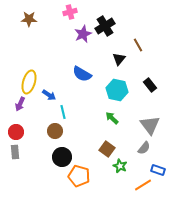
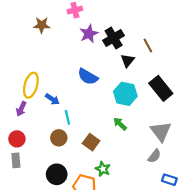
brown star: (29, 19) -> (42, 25), moved
black cross: (105, 26) -> (114, 38), moved
black rectangle: (150, 85) -> (161, 88), size x1.6
brown square: (107, 149) -> (91, 142), moved
black circle: (62, 157) -> (57, 174), moved
green star: (120, 166) -> (103, 169), moved

